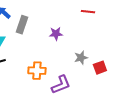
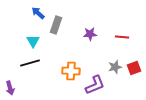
red line: (88, 12) -> (122, 37), moved
gray star: (81, 58) -> (115, 67), moved

